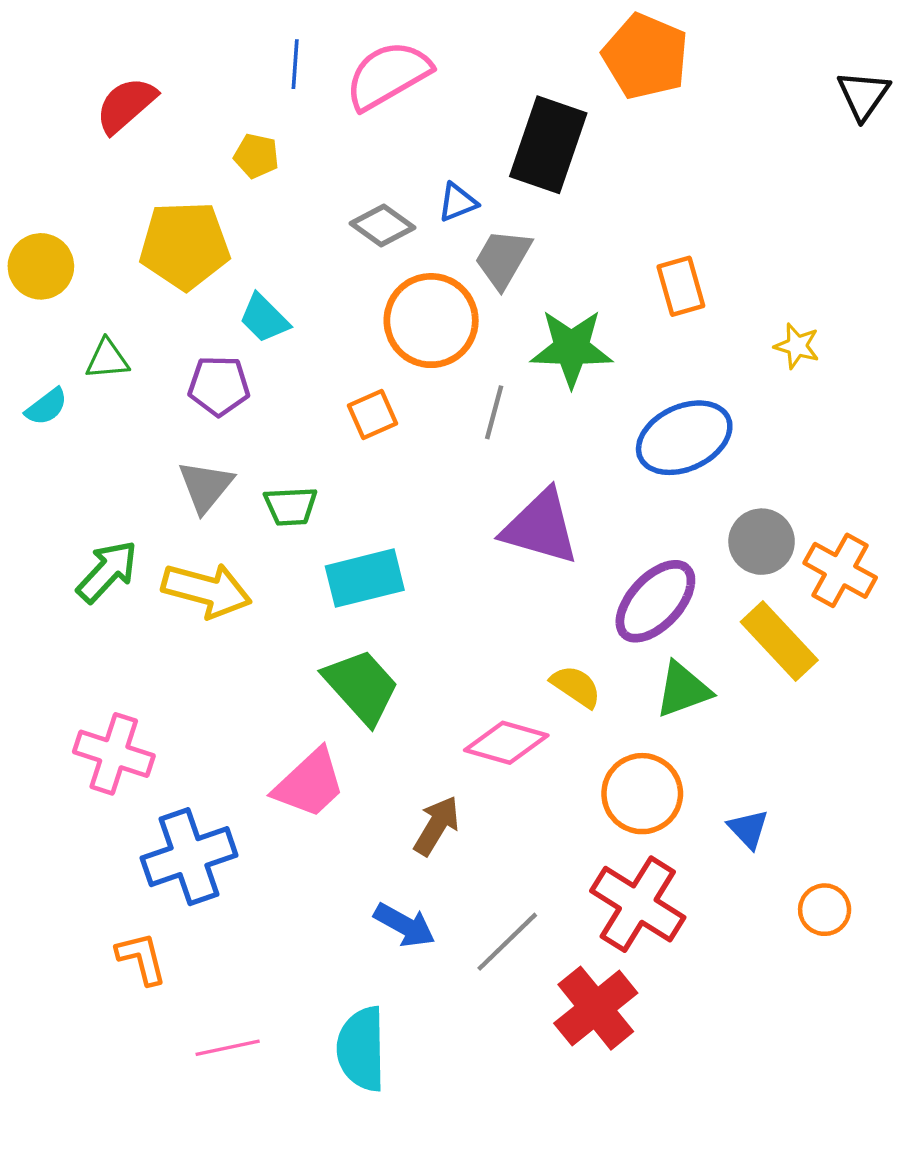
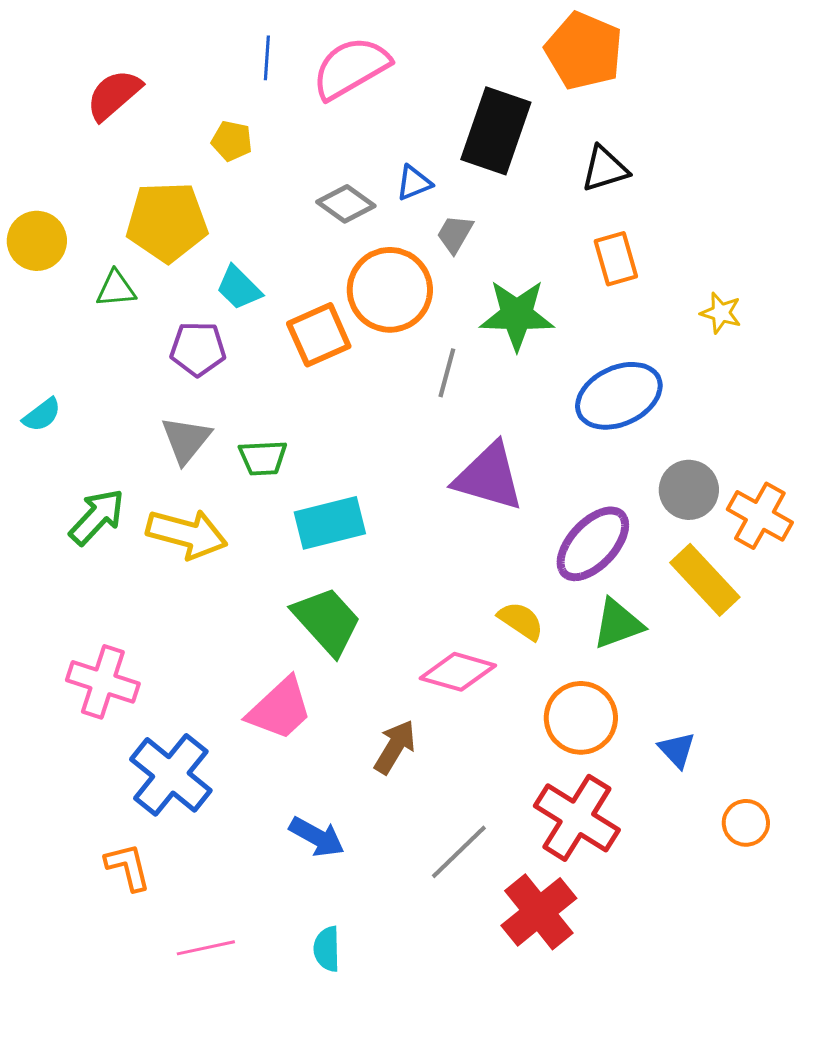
black triangle: (863, 95) -> (605, 169), moved, turned 38
gray trapezoid: (503, 259) -> (455, 234), size x0.7
green triangle: (107, 359) -> (116, 289), moved
cyan semicircle: (46, 407) -> (42, 415), moved
orange square: (372, 414) -> (319, 335), moved, size x1.4
blue cross: (189, 857) -> (171, 775), turned -32
blue arrow: (405, 925) -> (317, 837), moved
cyan semicircle: (361, 1049) -> (327, 949), size x0.6

